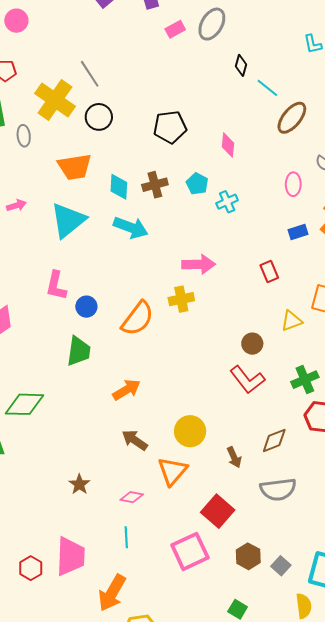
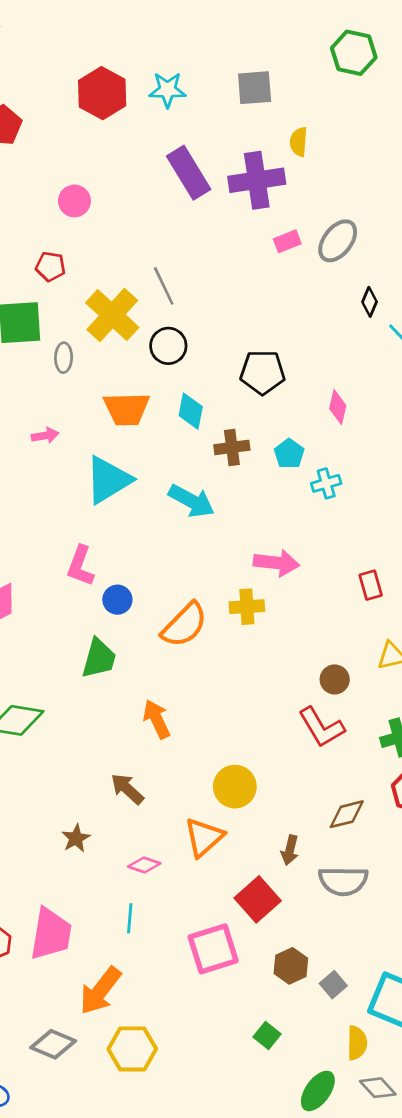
cyan diamond: (119, 187) -> (191, 411), moved
pink arrow: (16, 205) -> (45, 435), moved
orange arrow: (127, 390) -> (157, 719), turned -92
brown arrow: (135, 440) -> (127, 789), moved
brown arrow: (234, 457) -> (290, 850), moved, turned 30

